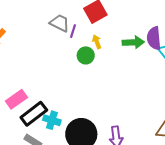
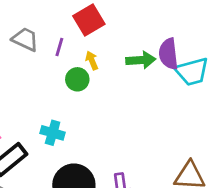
gray trapezoid: (60, 23) -> (25, 39), moved
cyan cross: (52, 120) -> (53, 133), moved

